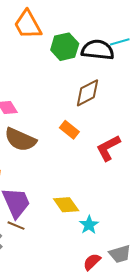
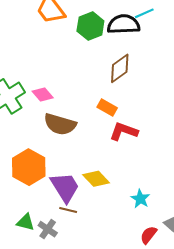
red L-shape: (108, 148) -> (124, 131), moved, turned 56
yellow diamond: (66, 205) -> (96, 179), moved

